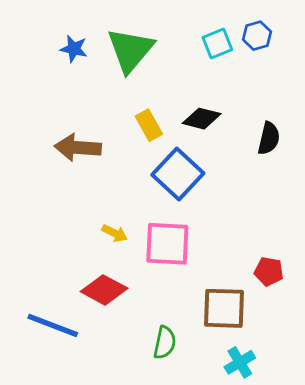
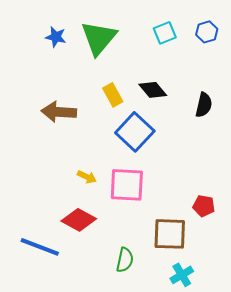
blue hexagon: (257, 36) -> (207, 32), moved
black diamond: (202, 119) -> (153, 90), turned 36

